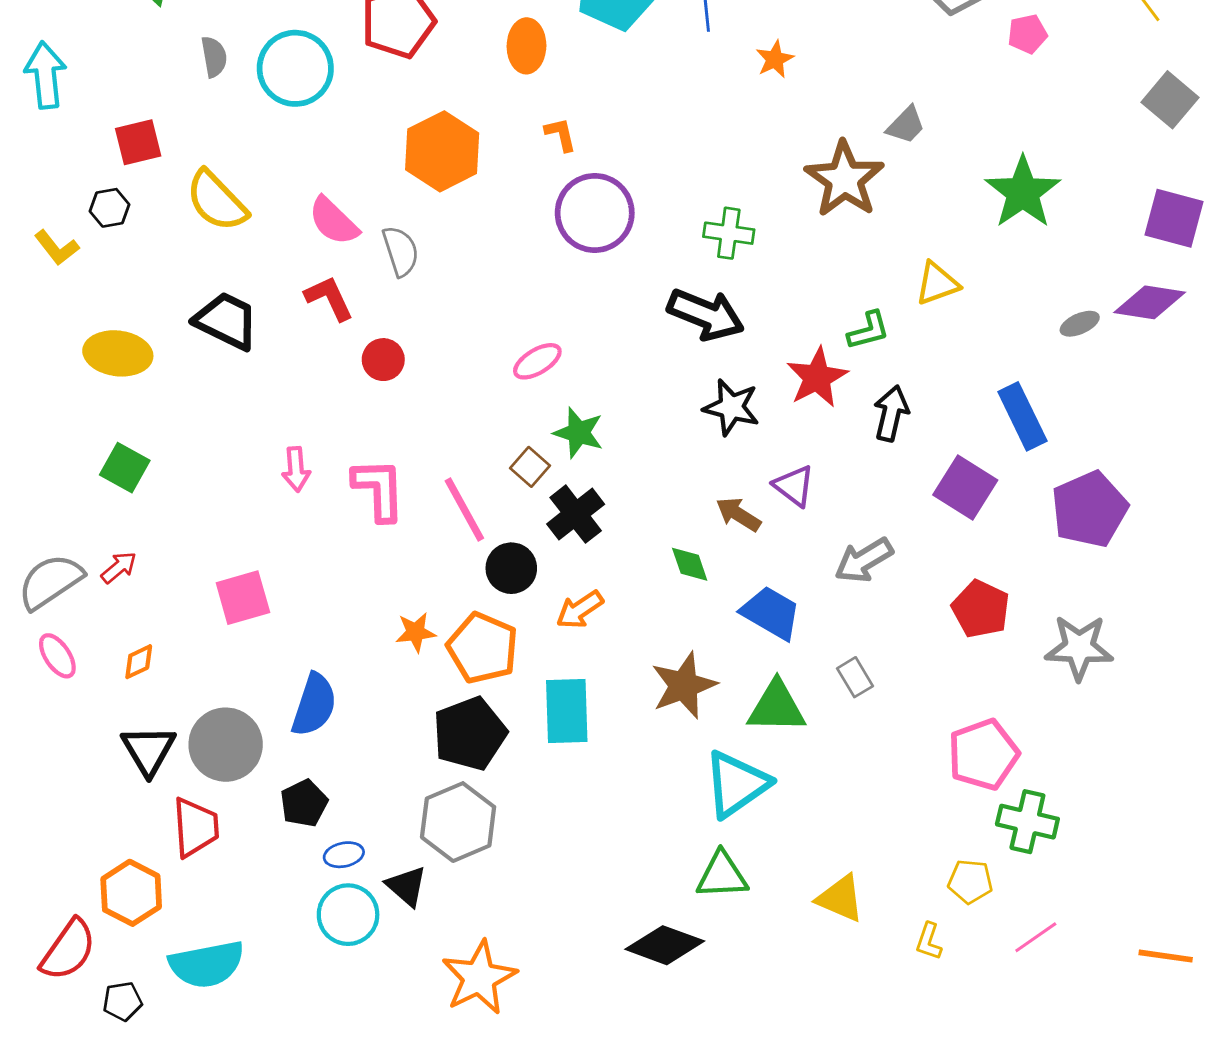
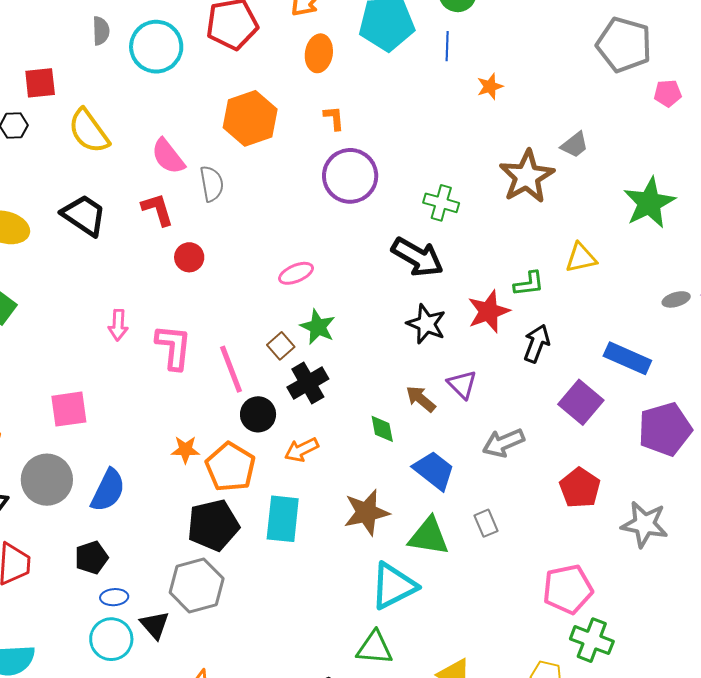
blue rectangle: (1022, 416) -> (627, 358), turned -48
gray circle: (226, 745) -> (47, 480), moved

